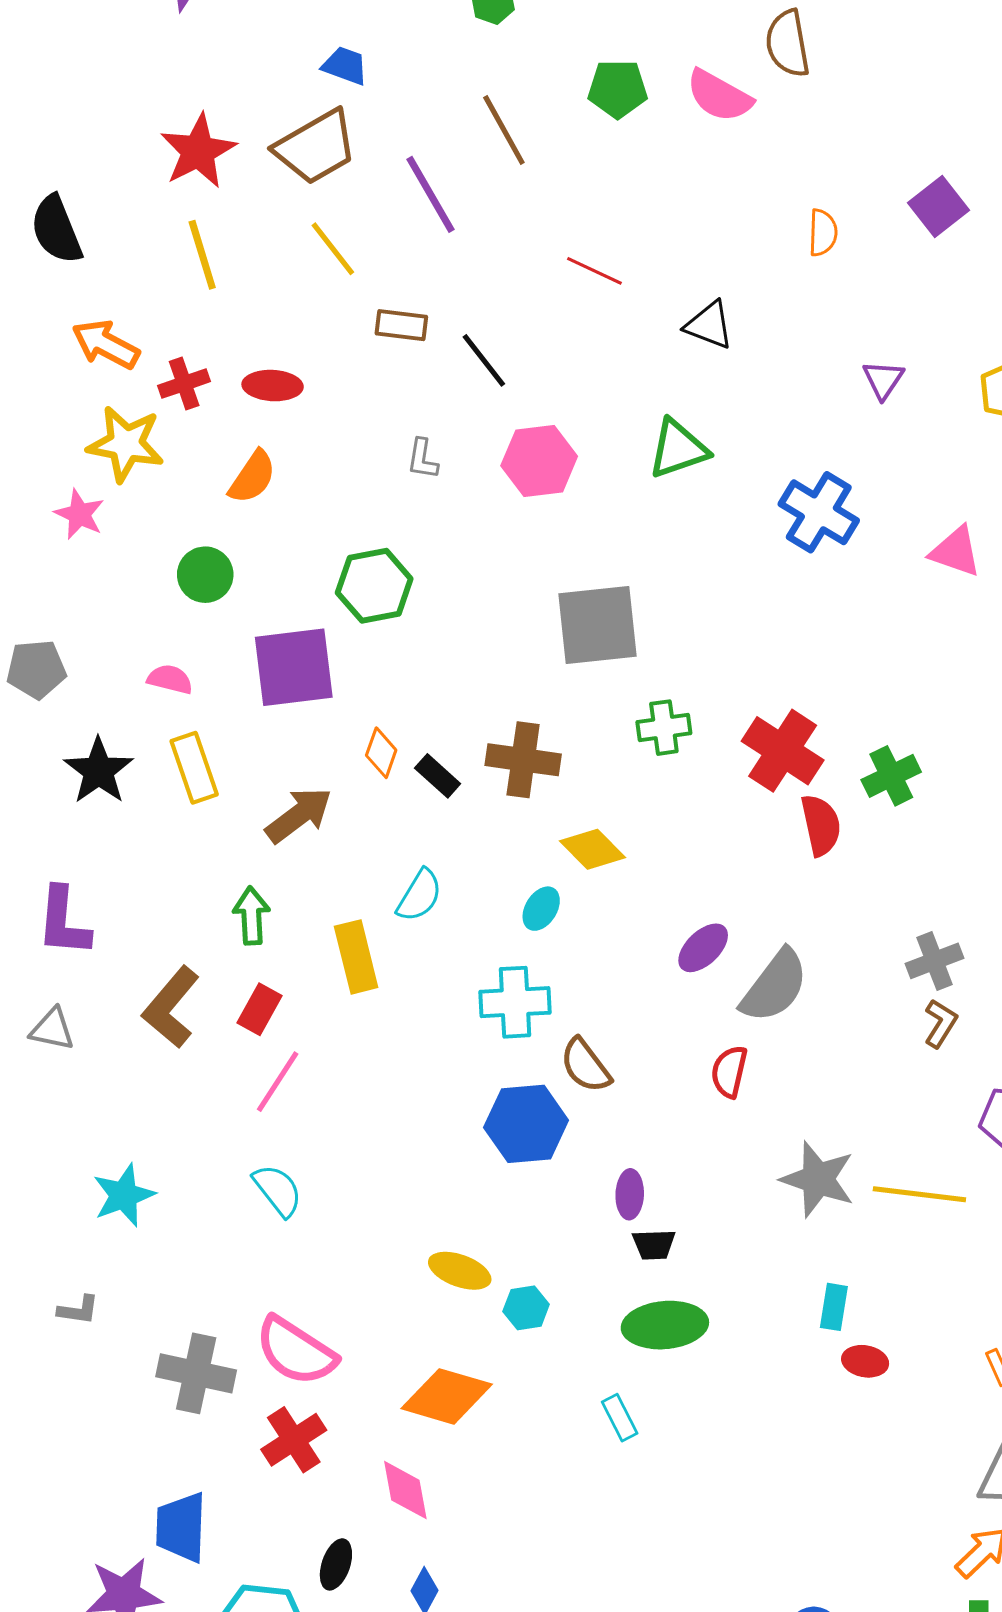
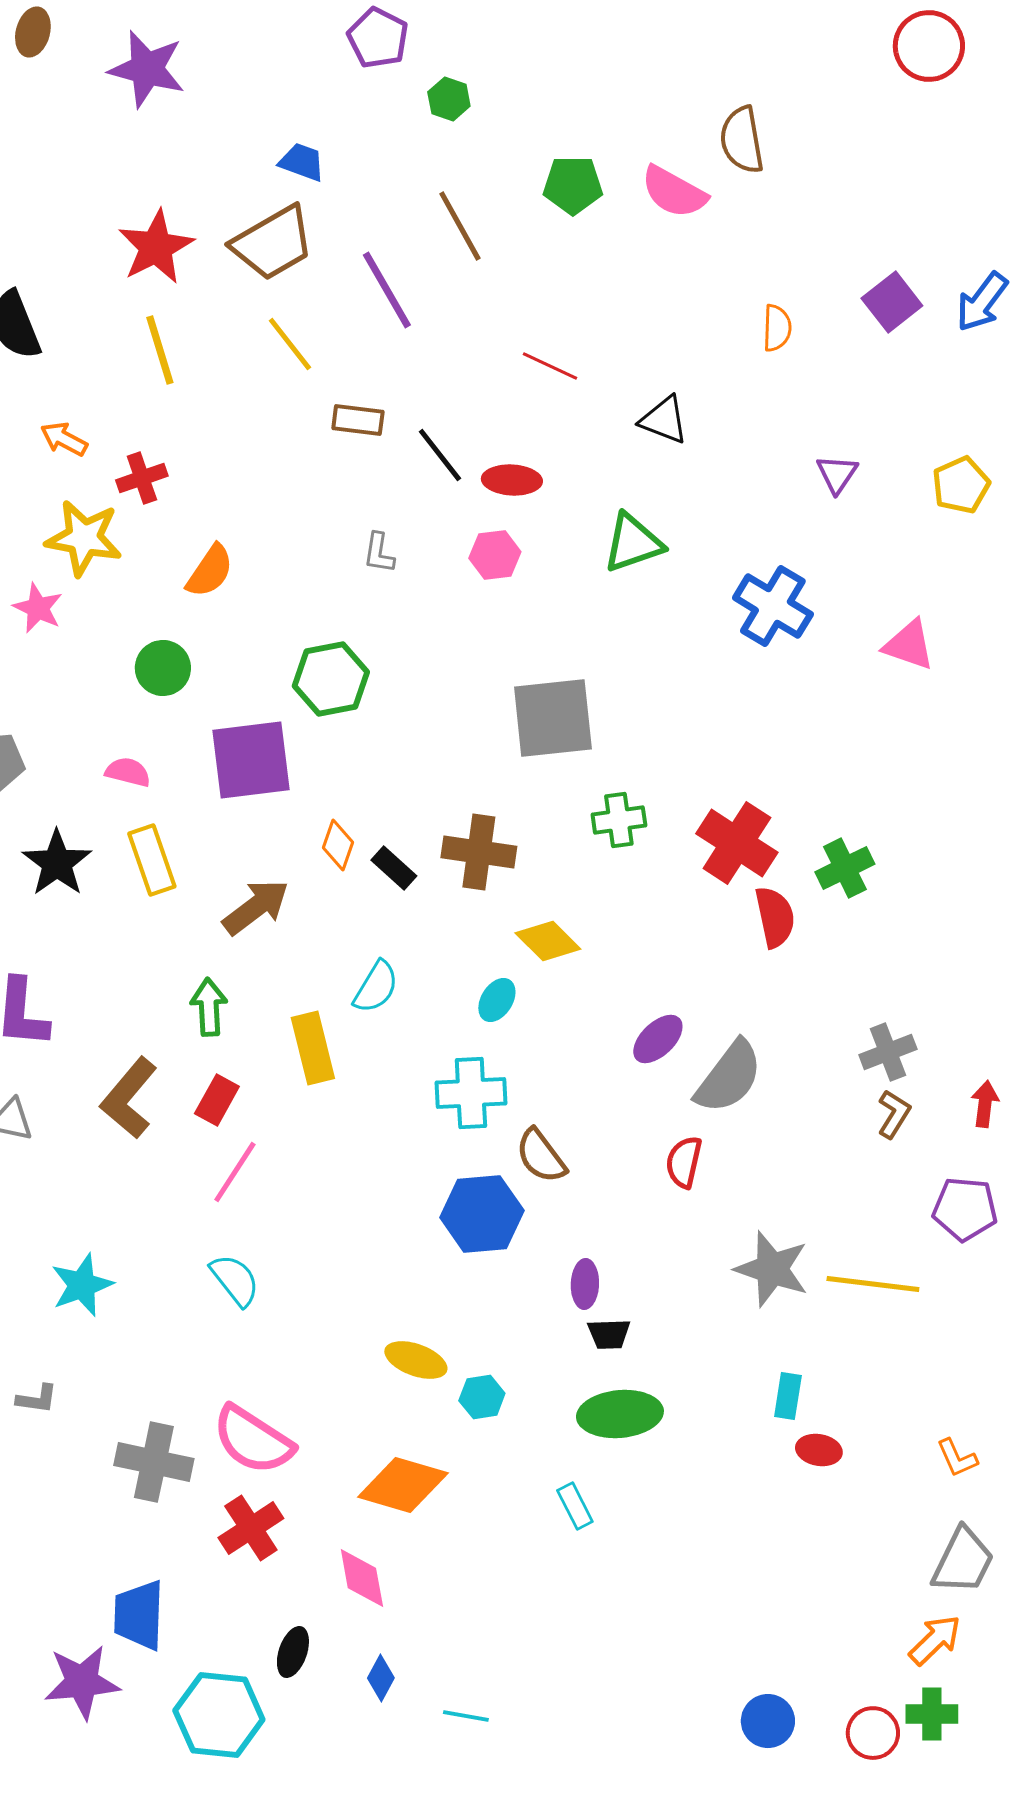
orange arrow: (106, 344) -> (64, 439), size x0.7
red ellipse: (273, 386) -> (512, 480), moved
pink hexagon: (539, 461) -> (495, 555), size x0.7

